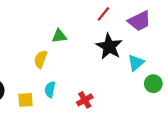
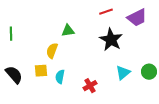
red line: (103, 14) -> (106, 12), turned 32
cyan triangle: (136, 63) -> (123, 73), moved
yellow square: (25, 100) -> (41, 71), moved

